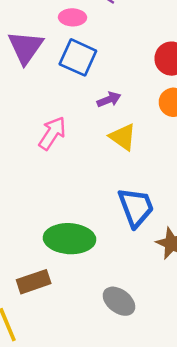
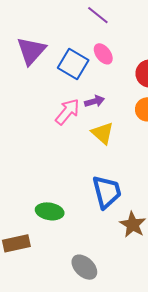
pink ellipse: (72, 17) -> (103, 54), moved, turned 45
pink arrow: (52, 133) -> (67, 112), moved
green ellipse: (69, 239) -> (50, 211), size x0.7

